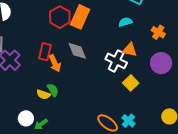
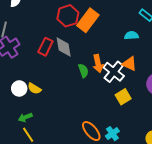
gray diamond: (77, 51) -> (64, 47), moved
orange arrow: (55, 63) -> (98, 64), moved
green semicircle: (53, 90) -> (83, 71), moved
white circle: (26, 118) -> (19, 88), moved

